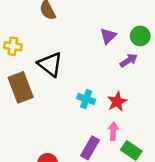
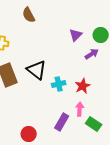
black triangle: (50, 64) -> (37, 70), moved
cyan cross: (86, 99) -> (59, 84), turned -32

